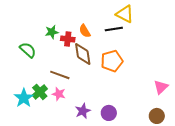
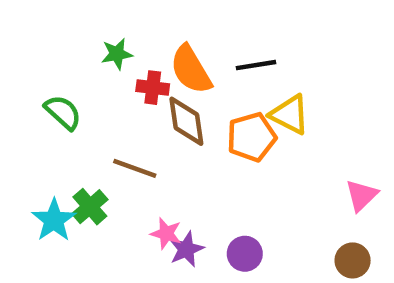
yellow triangle: (125, 14) -> (290, 115), moved
orange semicircle: (85, 31) -> (191, 70), size x1.6
green star: (52, 32) -> (117, 54), moved
pink star: (59, 94) -> (166, 234), moved

